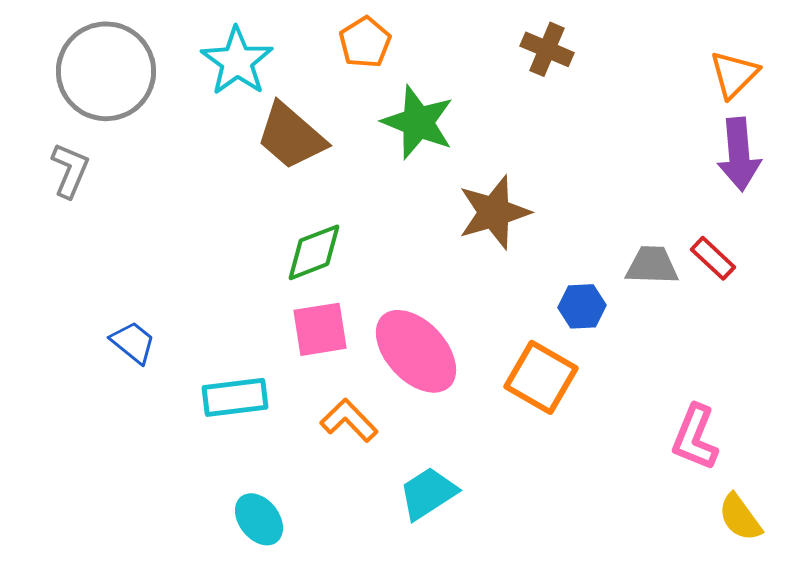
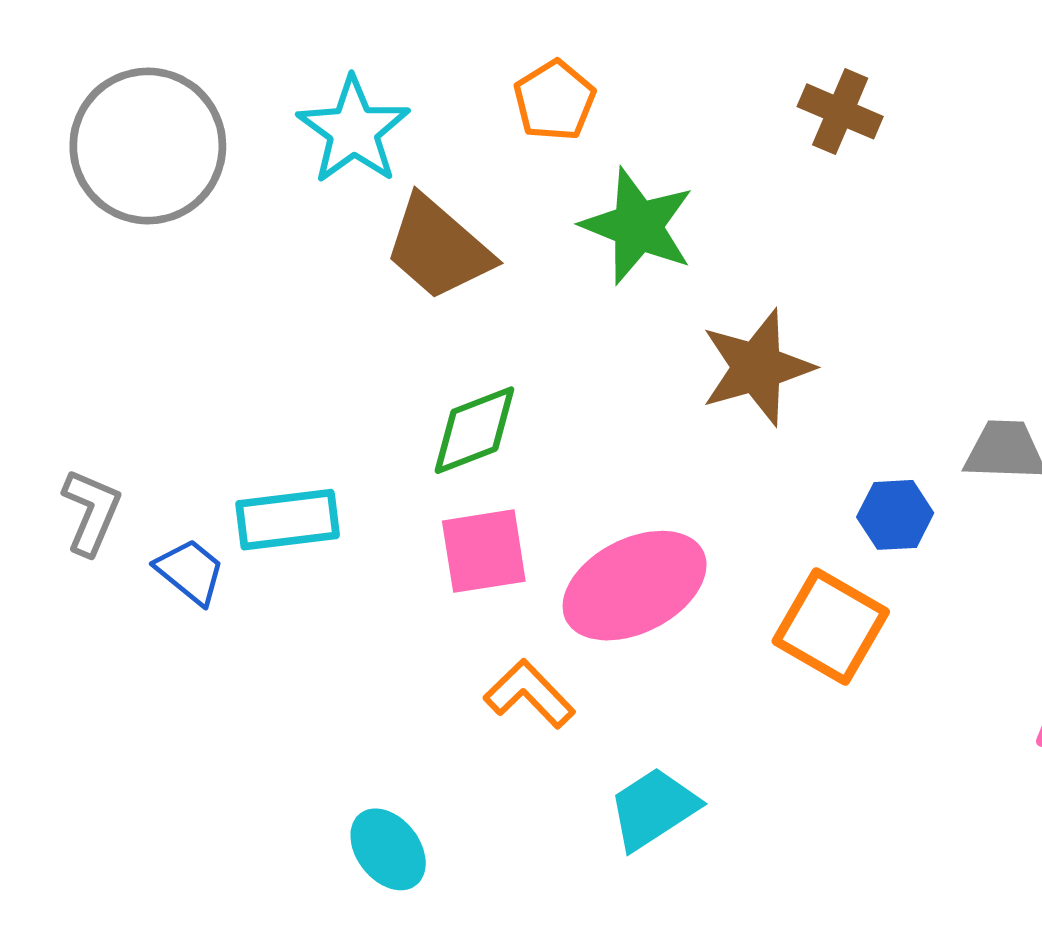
gray L-shape: (70, 170) -> (91, 512), moved
pink ellipse: (416, 351) -> (635, 586), turned -74
cyan rectangle: (235, 397) -> (288, 520), moved

